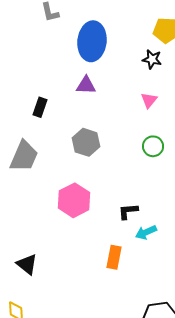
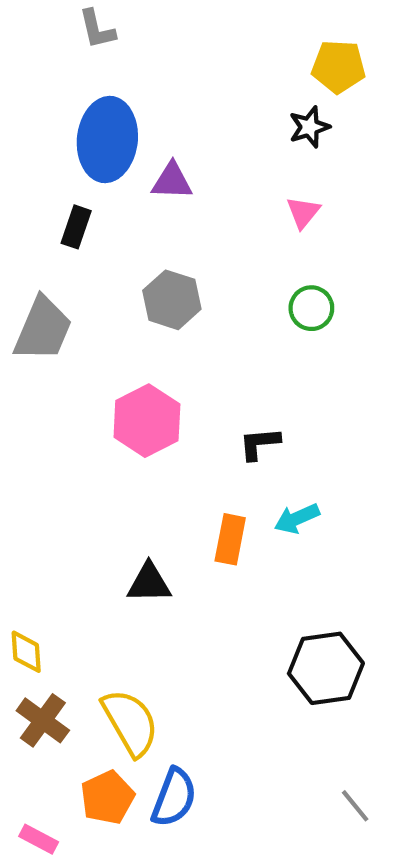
blue ellipse: (92, 41) -> (107, 140), moved
black star: (152, 59) -> (309, 127), turned -30
cyan arrow: (146, 232) -> (297, 518), moved
black triangle: (27, 264) -> (149, 583), moved, turned -40

